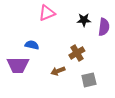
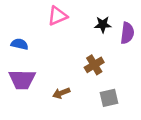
blue semicircle: (32, 45) -> (20, 44), moved
brown arrow: (58, 71) -> (61, 93), moved

